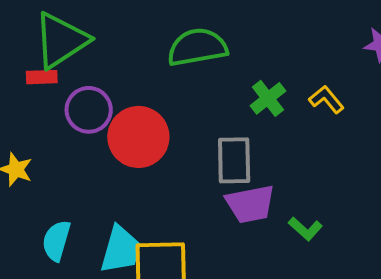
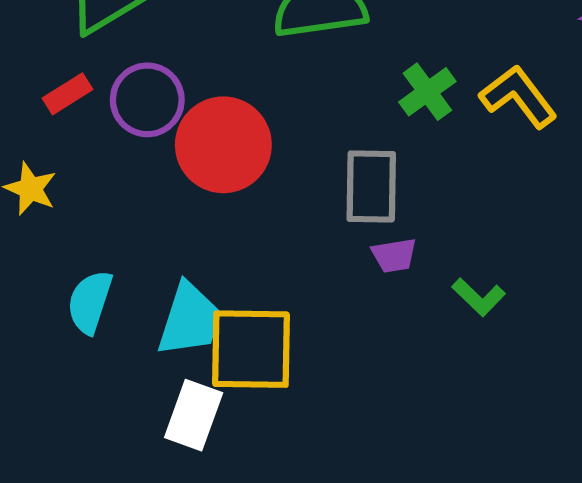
red rectangle: (42, 77) -> (68, 94), moved, turned -32
yellow L-shape: (326, 99) -> (518, 97), size x1.4
purple trapezoid: (250, 204) -> (394, 255), size x0.6

